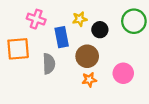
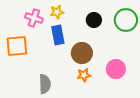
yellow star: (80, 19) -> (57, 12), moved
black circle: (100, 30) -> (94, 20), moved
gray semicircle: (49, 64) -> (45, 84), moved

